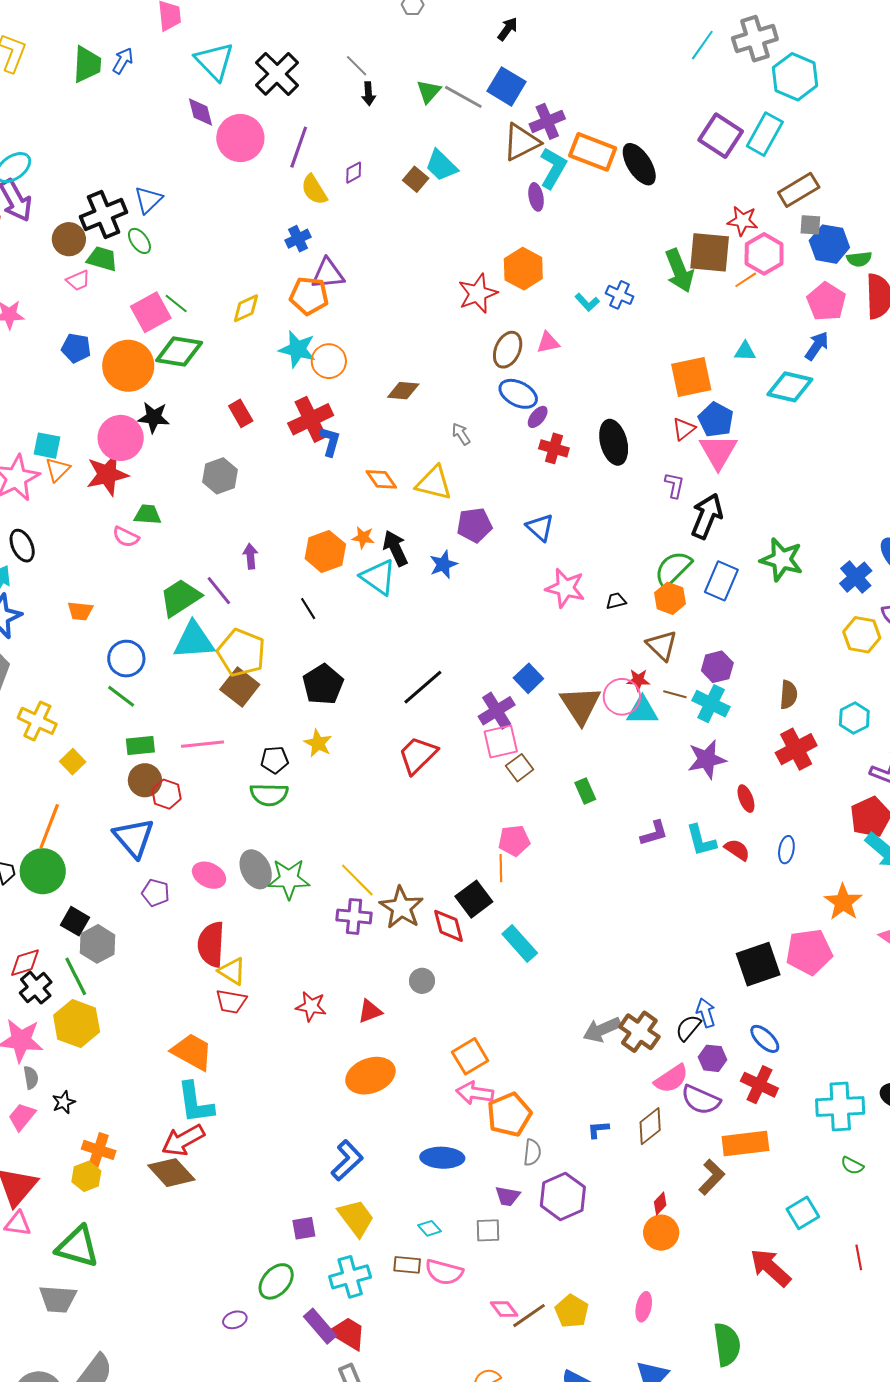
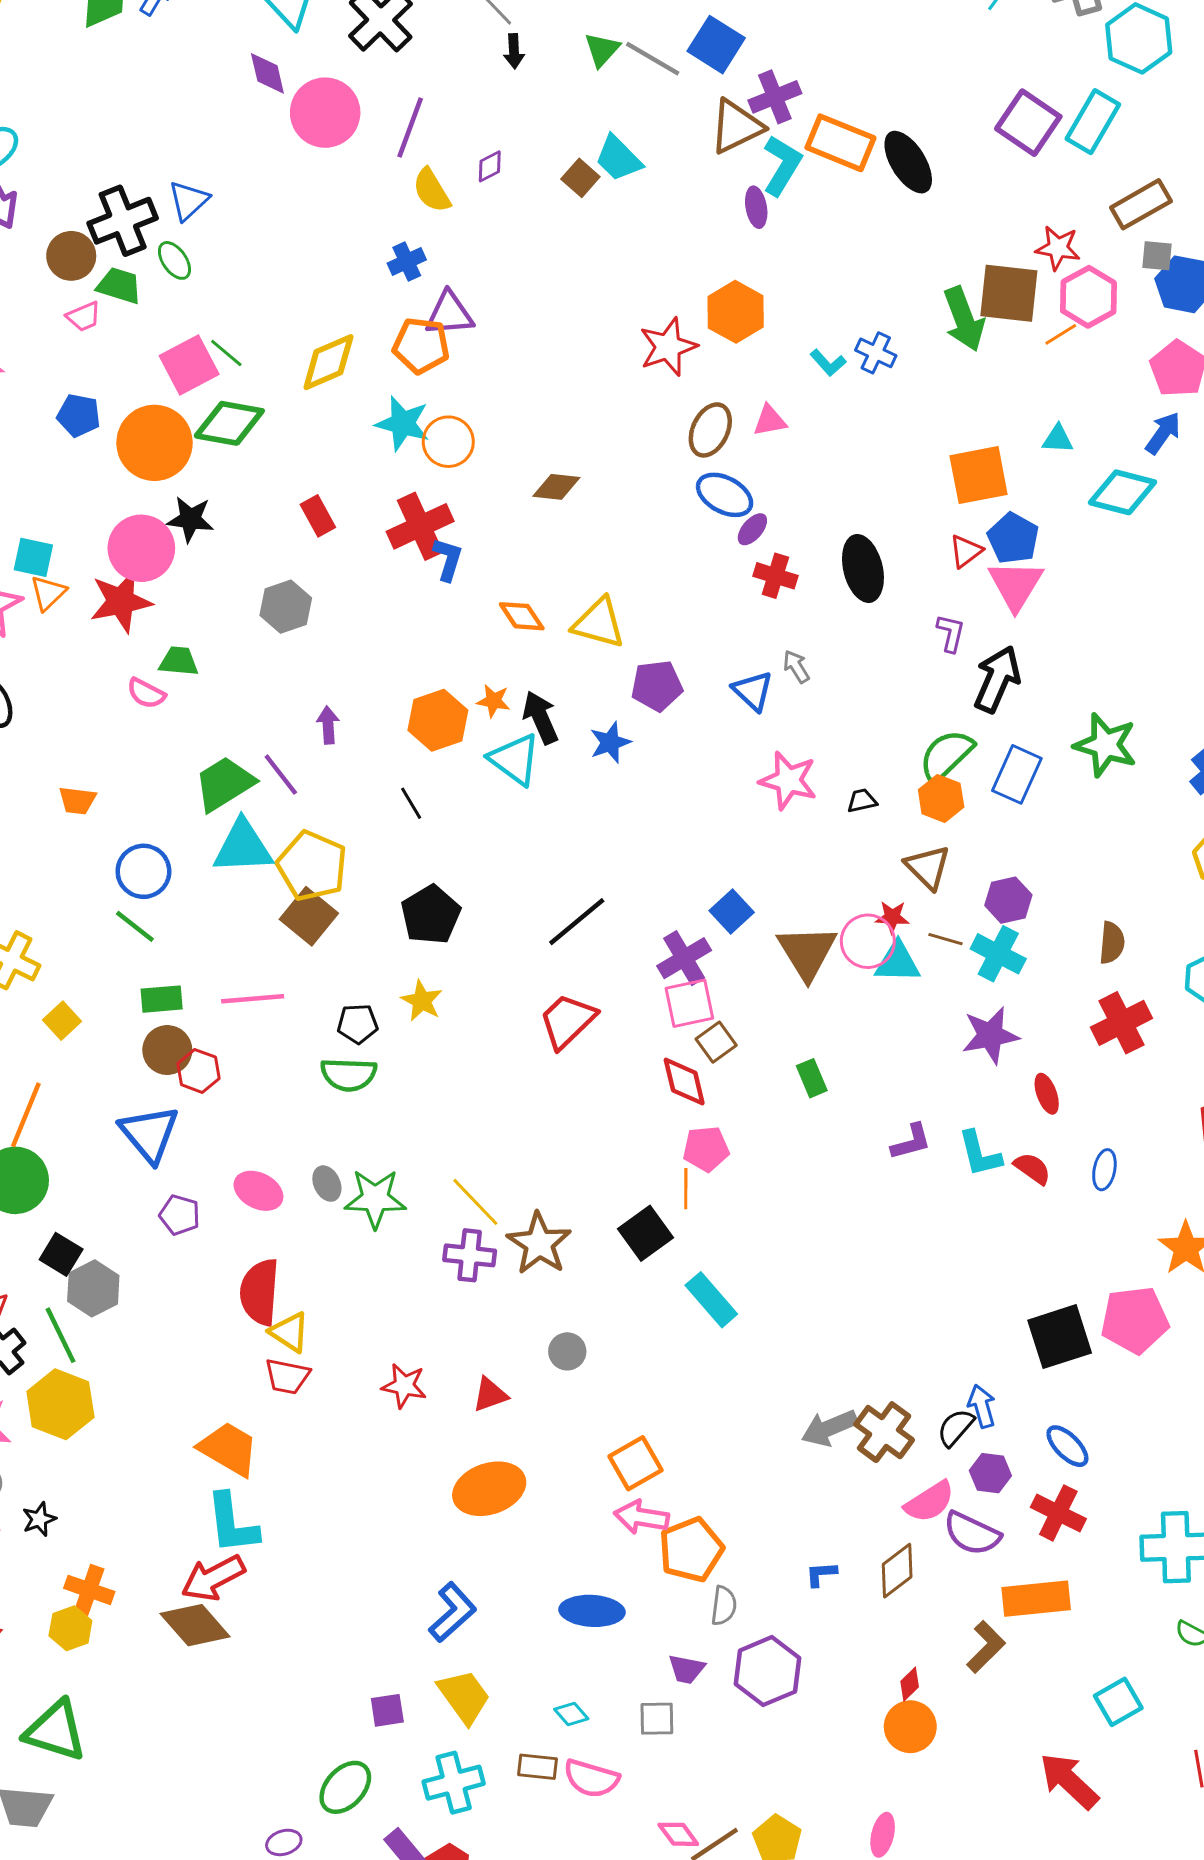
yellow diamond: (246, 308) -> (328, 362), size x1.4
gray arrow: (461, 434) -> (796, 667), moved
gray ellipse: (256, 869) -> (327, 1184), size x0.6
red diamond: (448, 926) -> (684, 1082), moved

